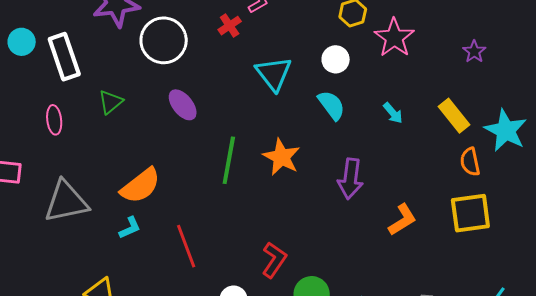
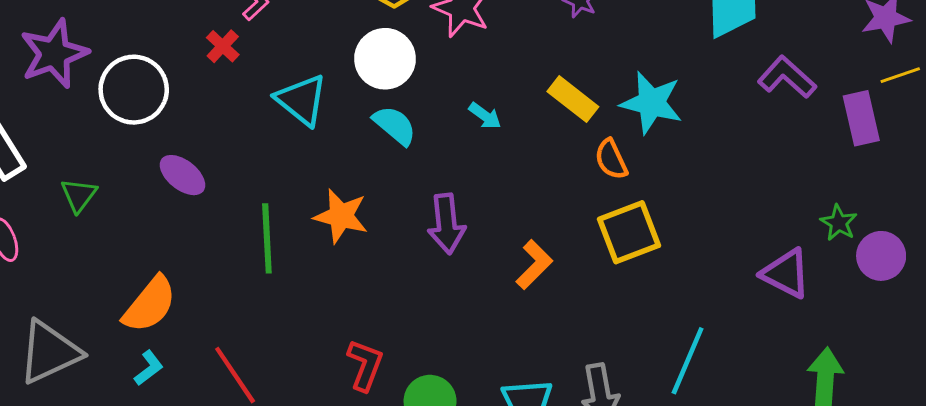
white circle: (336, 59) -> (385, 59), size x1.5

